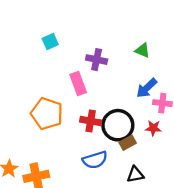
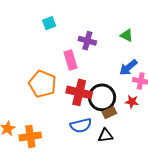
red cross: (91, 121) -> (79, 92), size x1.4
black triangle: (135, 174) -> (105, 136), moved

